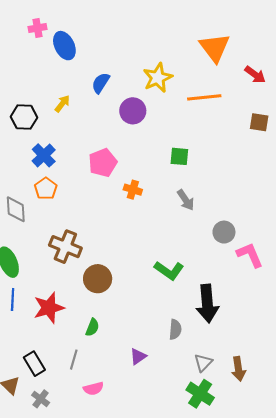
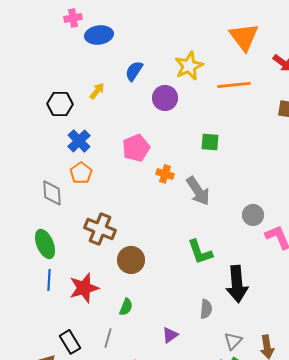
blue ellipse: (64, 46) -> (99, 35), turned -72
gray arrow: (186, 200) -> (198, 191), moved, size x1.4
green L-shape: (169, 270) -> (200, 252), turned 36

